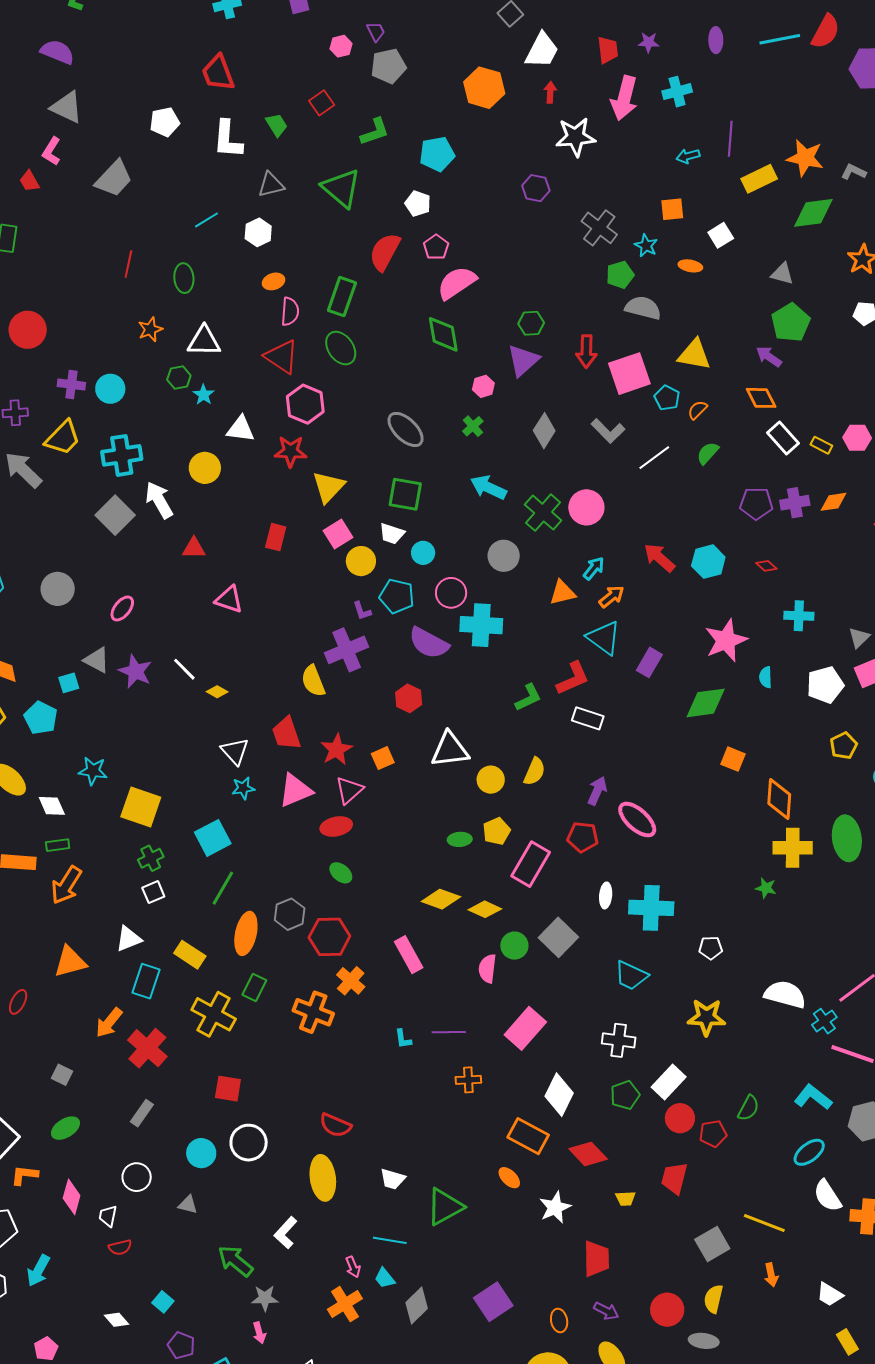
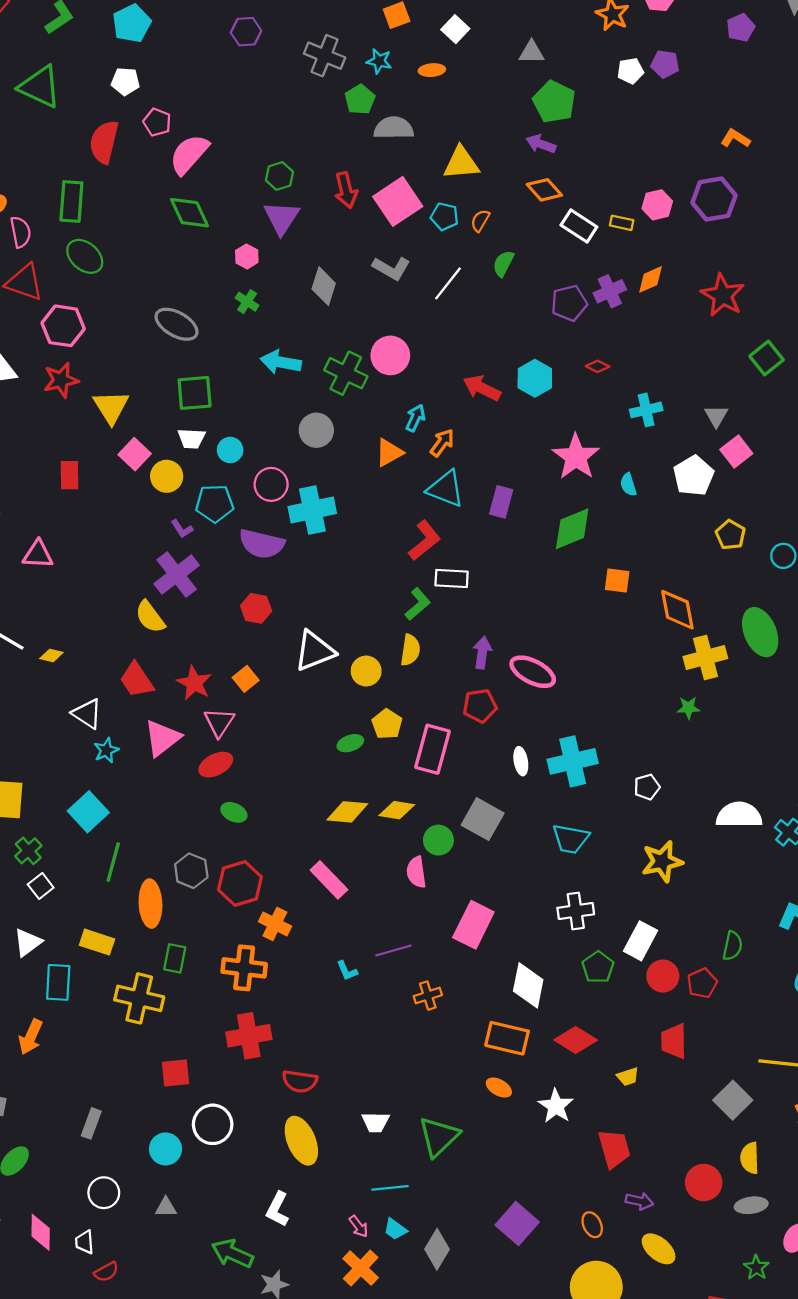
green L-shape: (528, 698) -> (418, 604), moved
red cross: (147, 1048) -> (249, 1036), moved, turned -36

